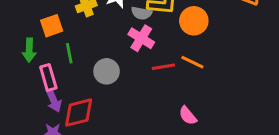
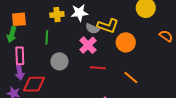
orange square: (52, 26) -> (19, 19), moved
green line: (69, 53) -> (47, 37), moved
orange line: (192, 62) -> (131, 77), moved

